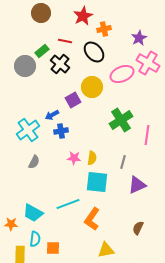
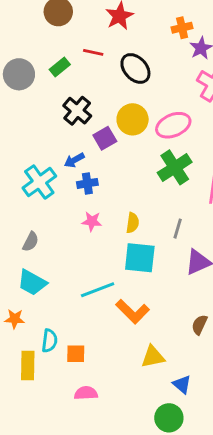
orange cross: (104, 29) -> (182, 28), moved
black cross: (60, 64) -> (77, 111), moved
gray circle: (25, 66) -> (19, 74), moved
pink ellipse: (122, 74) -> (173, 125), moved
pink star: (74, 158) -> (92, 221), moved
gray semicircle: (34, 162) -> (31, 242), moved
cyan trapezoid: (33, 213) -> (32, 282), moved
orange L-shape: (92, 219) -> (133, 312), turned -80

